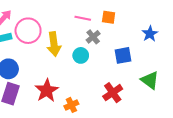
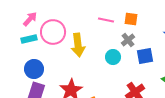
gray cross: (93, 37) -> (128, 40), moved
cyan circle: (81, 55) -> (113, 57), moved

